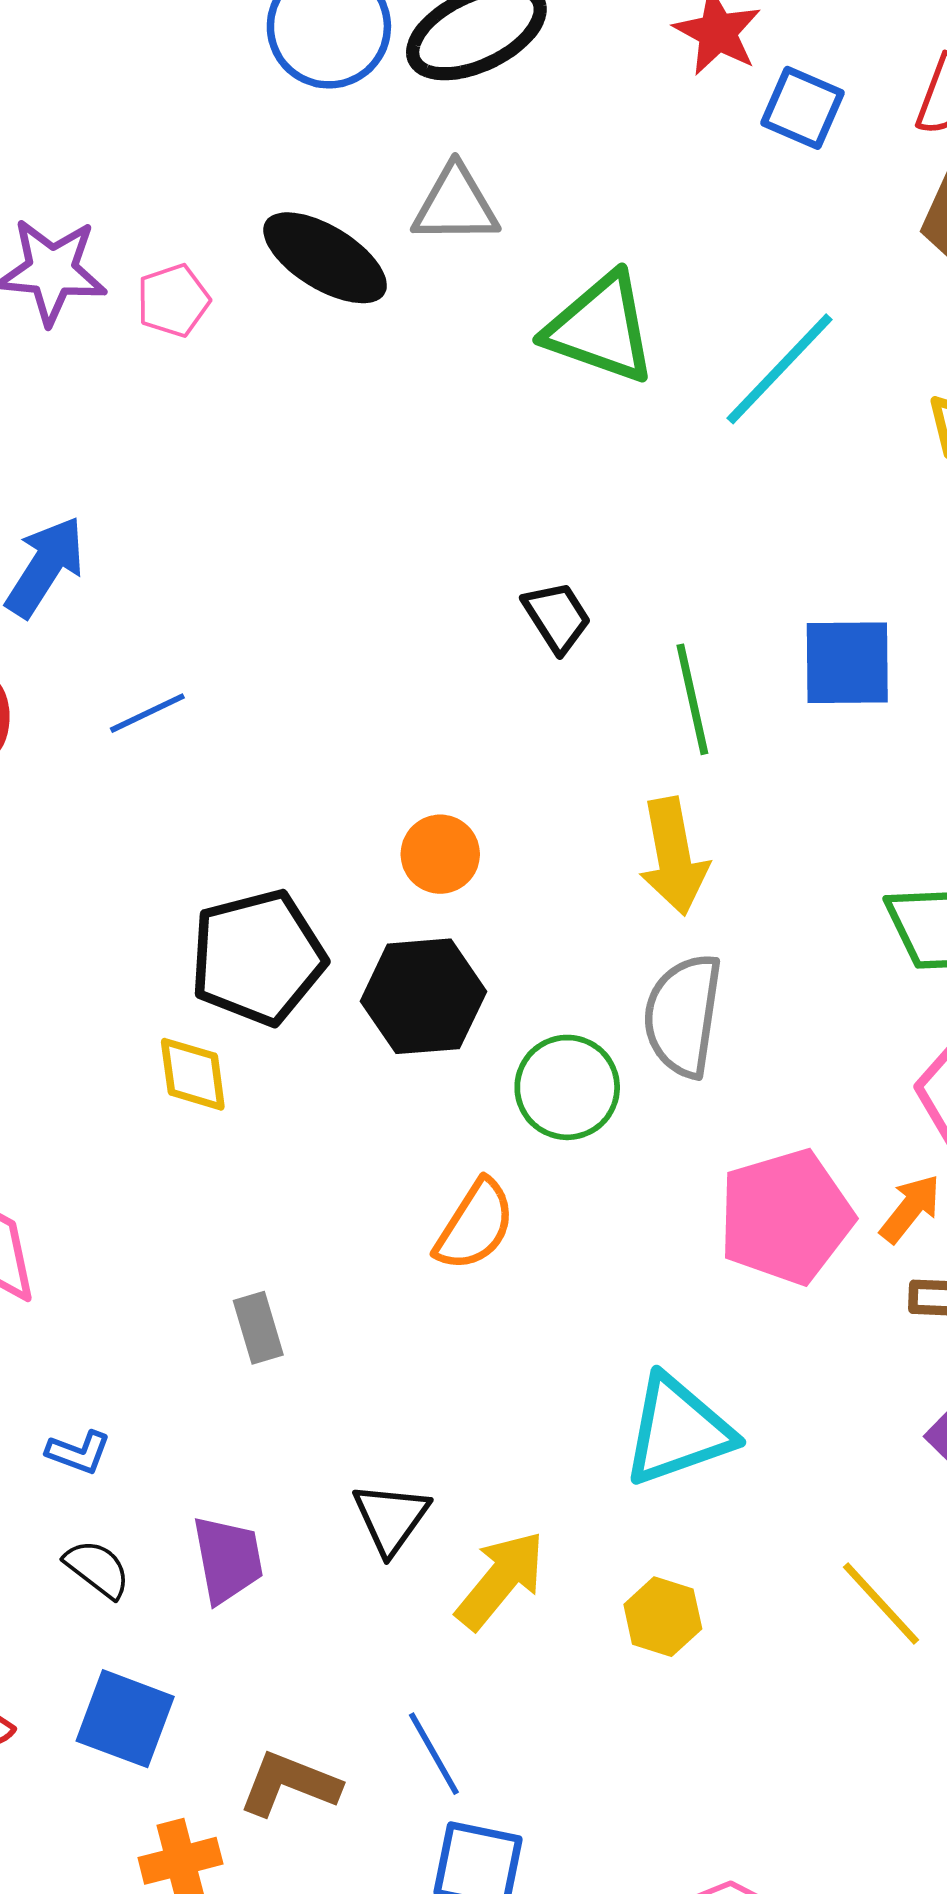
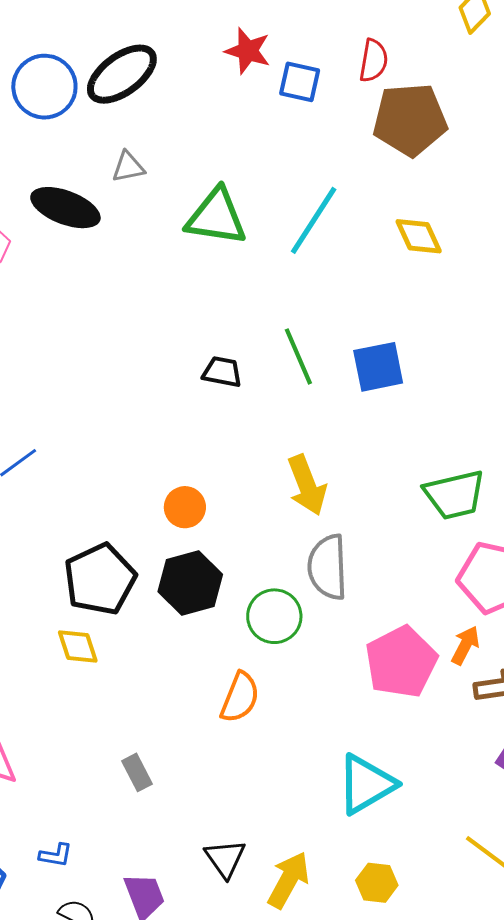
gray triangle: (455, 205) -> (128, 167), size x0.7
black trapezoid: (557, 617) -> (222, 372), turned -36
green line: (692, 699) -> (298, 356), moved

